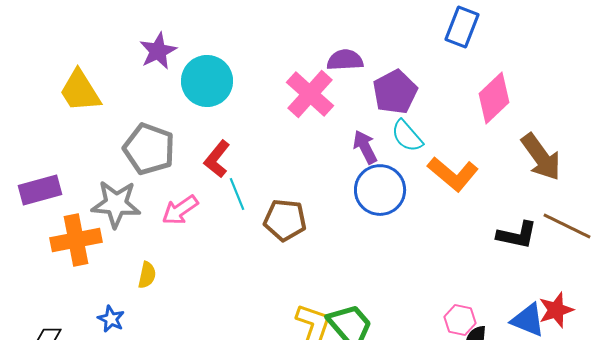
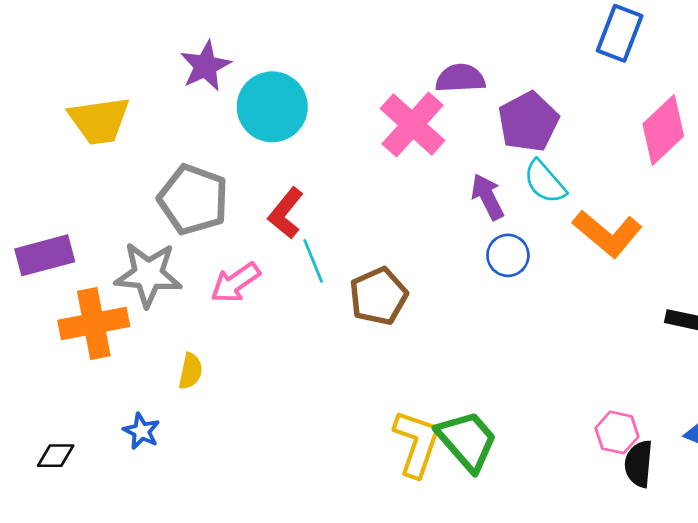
yellow trapezoid: (80, 91) -> (99, 120), turned -66
blue circle: (380, 190) -> (508, 255), size x0.6
brown pentagon: (285, 220) -> (378, 296), turned -30

